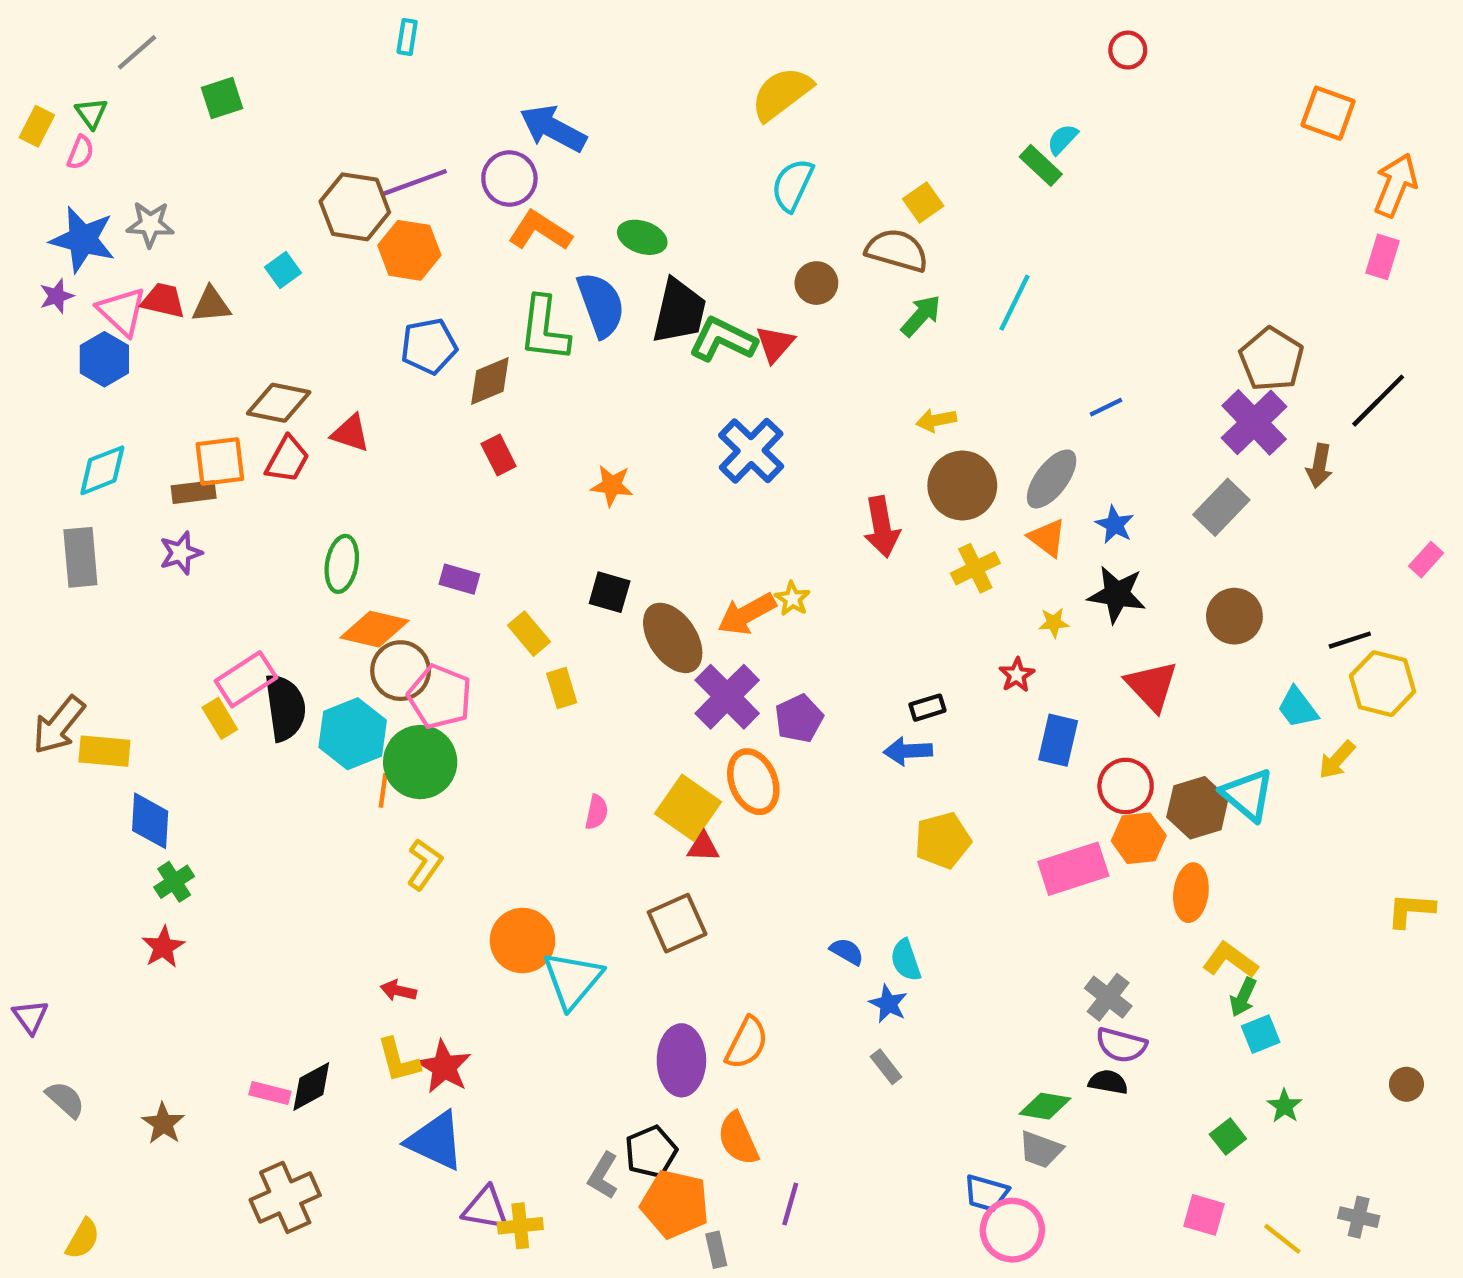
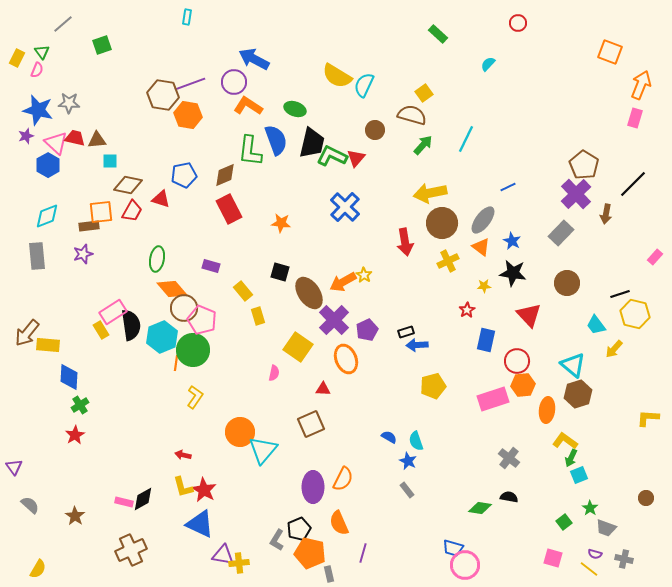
yellow semicircle: (782, 94) -> (337, 76), moved, turned -112
green rectangle: (1041, 165) -> (438, 34), moved
cyan square: (283, 270) -> (110, 161), moved, turned 35
blue pentagon: (429, 346) -> (184, 175), moved
yellow arrow: (936, 420) -> (430, 193), size x1.8
red rectangle: (499, 455) -> (229, 209), size x1.6
orange diamond: (374, 629) -> (172, 289), turned 36
black rectangle: (927, 708) -> (406, 332), moved
yellow square: (688, 808) -> (298, 347), moved
brown hexagon: (1197, 808) -> (578, 394), moved
purple semicircle: (1121, 1045) -> (595, 554), moved, size x0.6
gray trapezoid: (1041, 1150) -> (606, 528), moved

